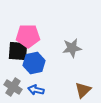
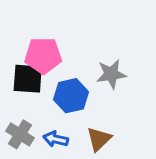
blue hexagon: (34, 63) -> (71, 96), moved
brown triangle: (83, 90) -> (99, 139), moved

